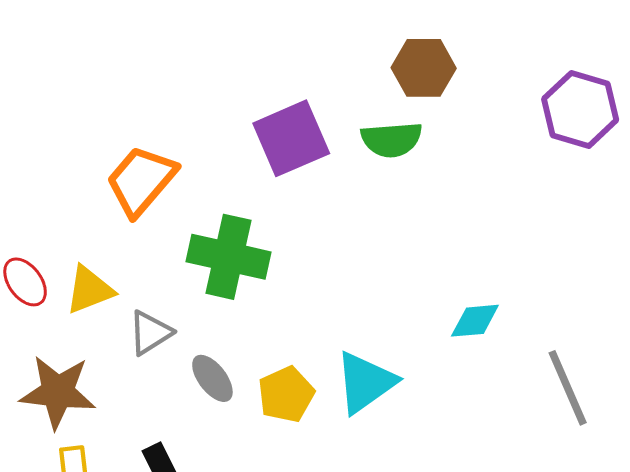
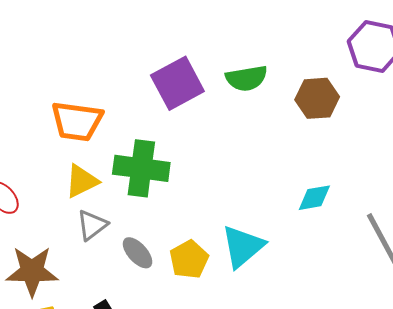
brown hexagon: (424, 68) -> (317, 98), moved
orange trapezoid: (141, 181) -> (77, 121), turned -118
yellow triangle: (89, 290) -> (82, 181), moved

